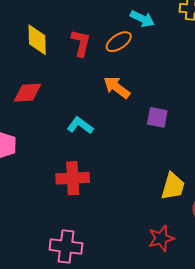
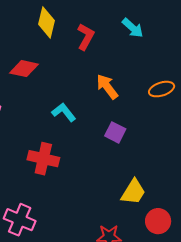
cyan arrow: (142, 19) -> (133, 28), moved
orange ellipse: (119, 42) -> (162, 89), moved
purple square: (157, 117) -> (115, 132), moved

